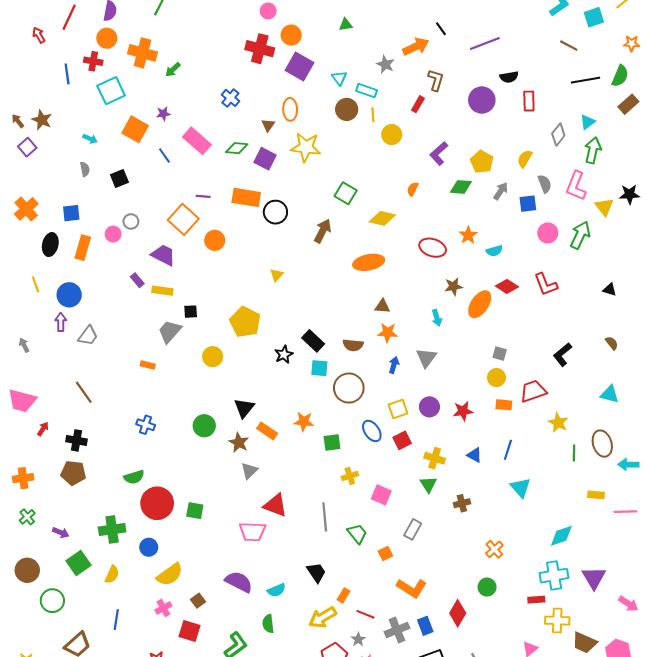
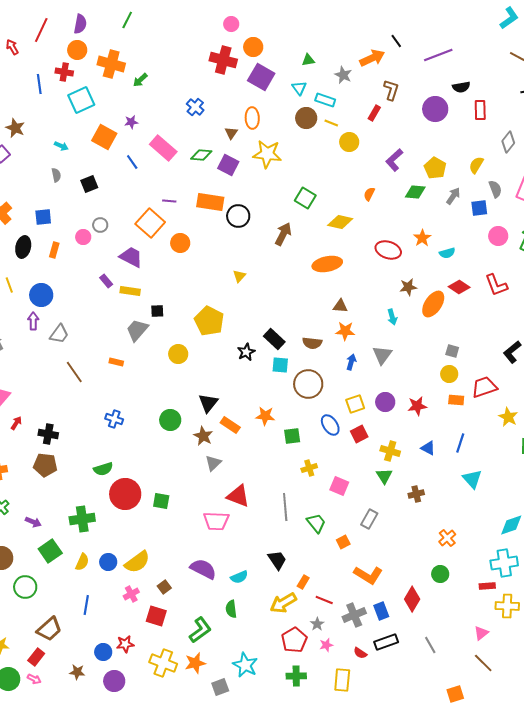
green triangle: (346, 25) -> (308, 60), moved
yellow line: (373, 115) -> (331, 123), turned -64
orange rectangle: (83, 248) -> (54, 250), size x0.7
brown line: (84, 392) -> (74, 372), moved
blue circle: (149, 547) -> (108, 562), moved

